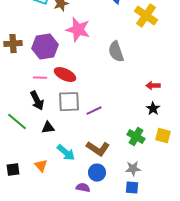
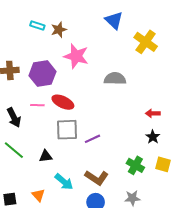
gray semicircle: (116, 52) -> (115, 79), turned 110
black arrow: (37, 101) -> (14, 117), moved

